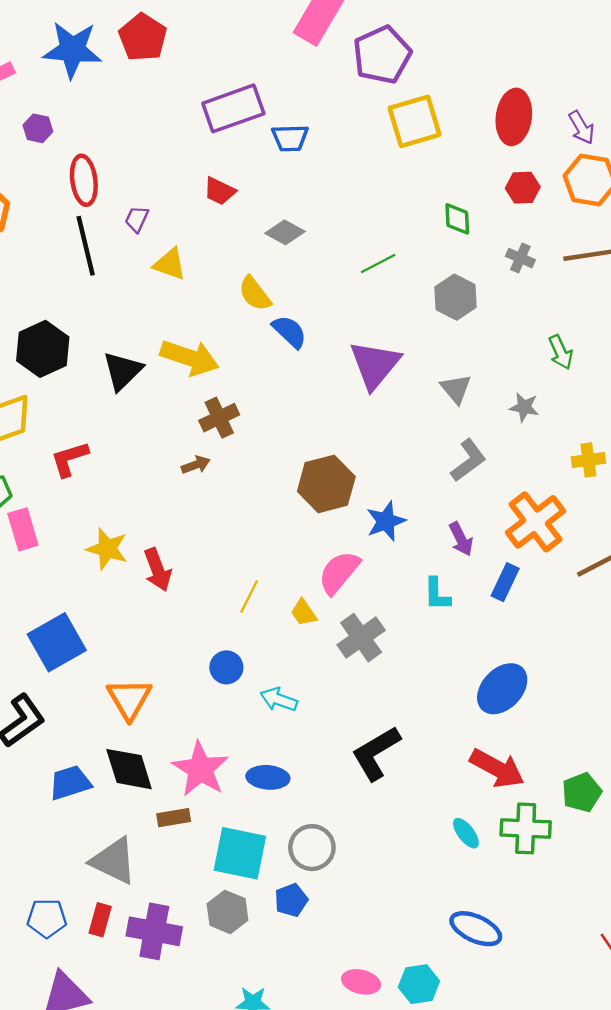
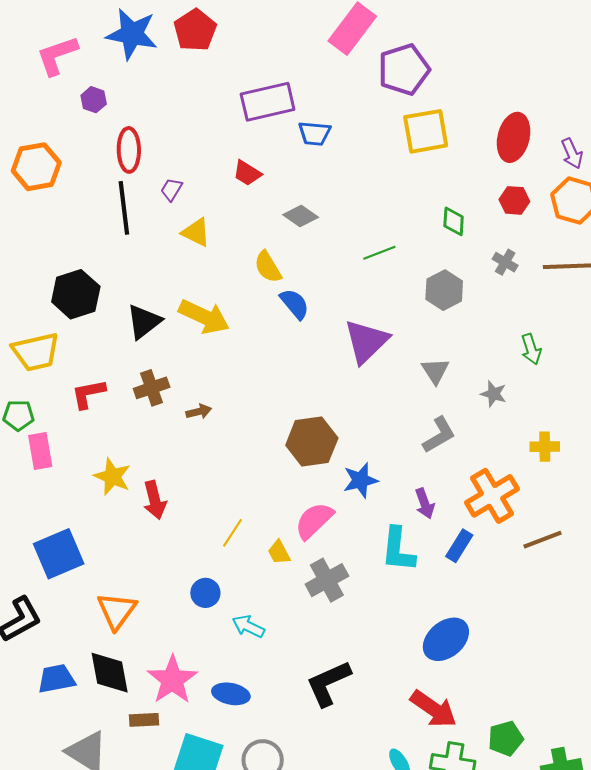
brown cross: (219, 418) -> (152, 388), moved
cyan L-shape: (437, 594) -> (398, 550), size x1.5

